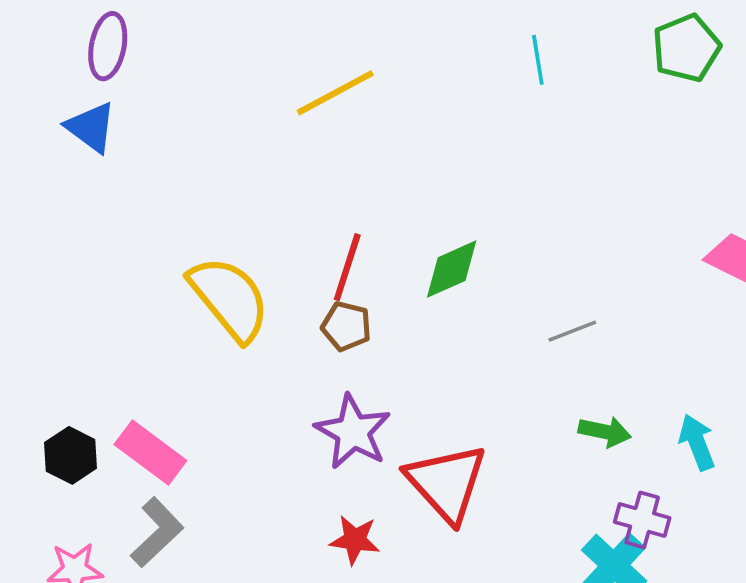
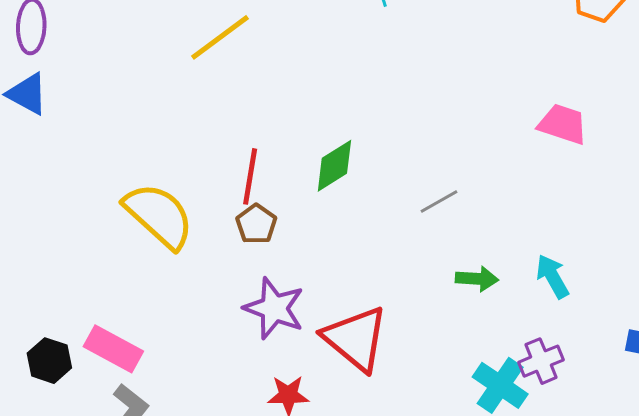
brown pentagon: (346, 326) -> (256, 224), turned 30
purple cross: (642, 520) -> (541, 361), moved, turned -30

